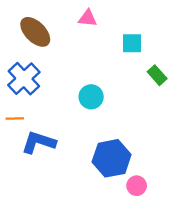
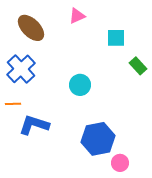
pink triangle: (88, 18) -> (77, 16), turned -30

